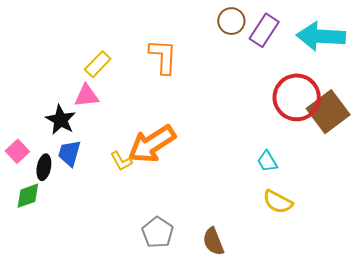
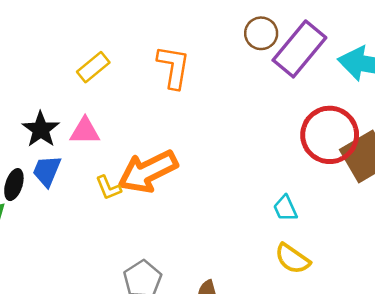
purple rectangle: (264, 30) -> (299, 49), size x1.4
pink triangle: (87, 96) -> (85, 131), moved

